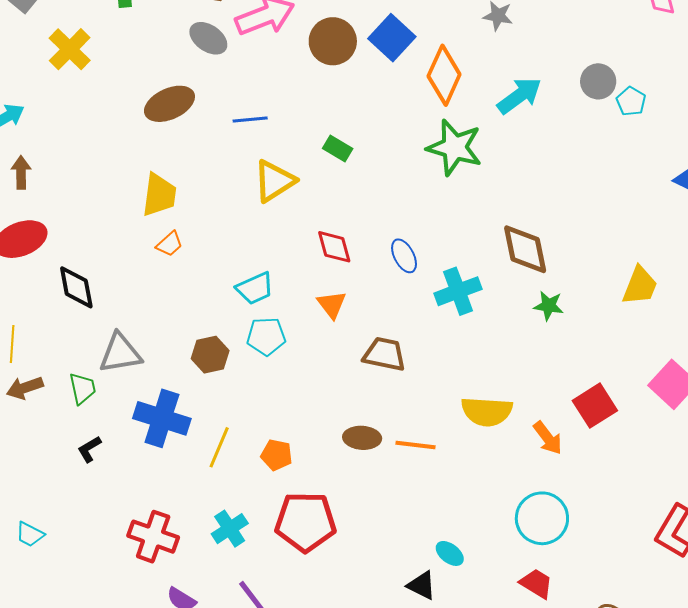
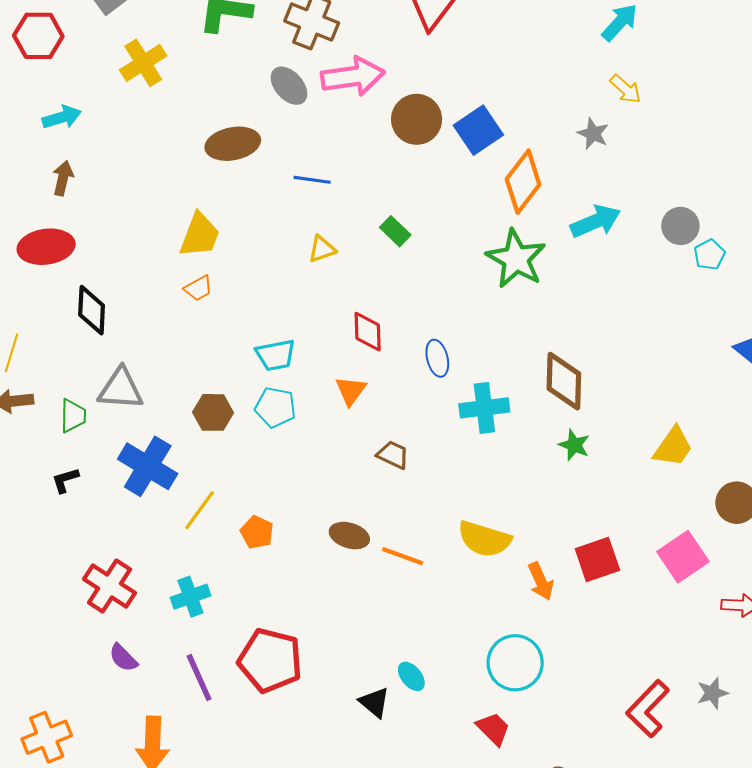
yellow triangle: (274, 181) -> (322, 249), size x0.6
brown trapezoid: (385, 354) -> (393, 455), size x0.7
red pentagon: (305, 522) -> (270, 660), moved

